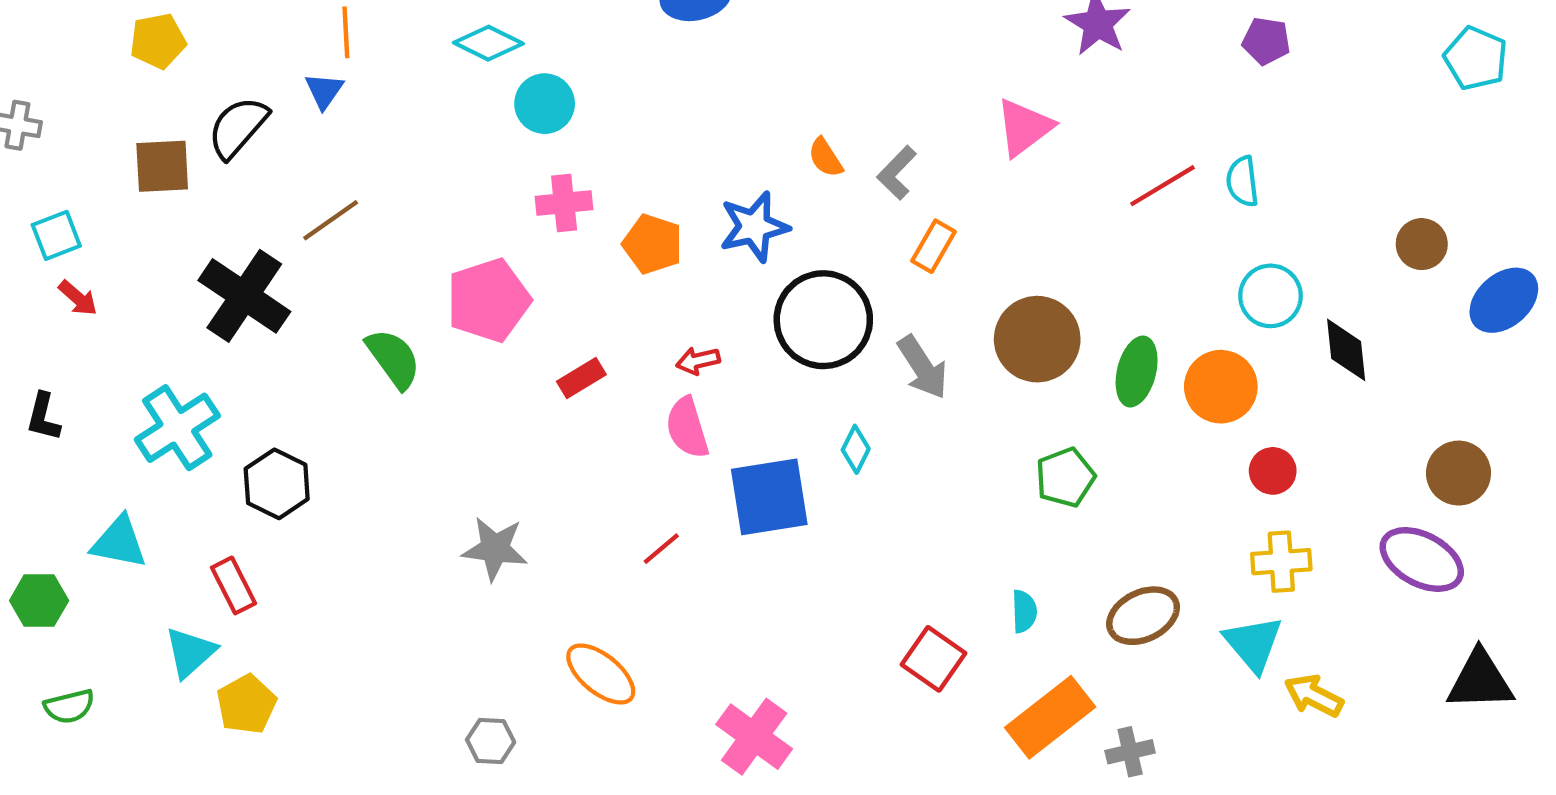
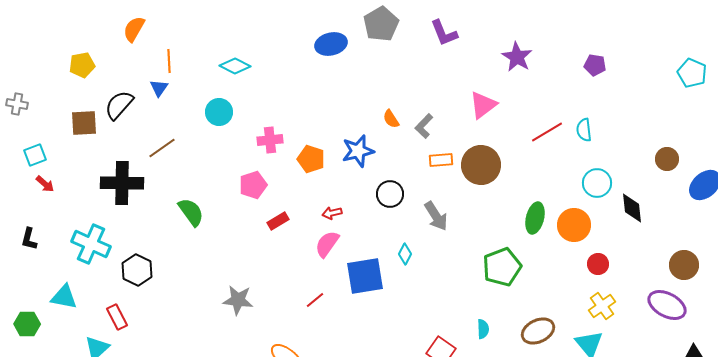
cyan circle: (545, 104) -> (219, 112), moved
orange rectangle: (933, 246) -> (441, 160), turned 55
black cross: (244, 296) -> (122, 183), turned -33
pink pentagon: (488, 300) -> (253, 185), moved, size x0.7
black circle: (823, 320) -> (390, 194), size x0.6
brown circle: (1037, 339) -> (481, 165), moved
cyan cross: (177, 428) -> (91, 244), turned -33
pink semicircle: (687, 428) -> (327, 244), turned 52
green pentagon: (1065, 477) -> (502, 267), size x1.4
yellow cross: (1281, 562) -> (602, 306), turned -32

